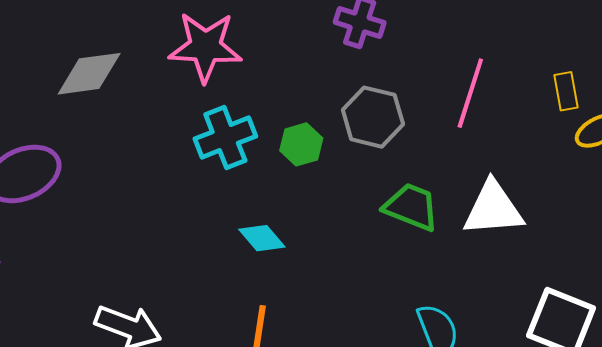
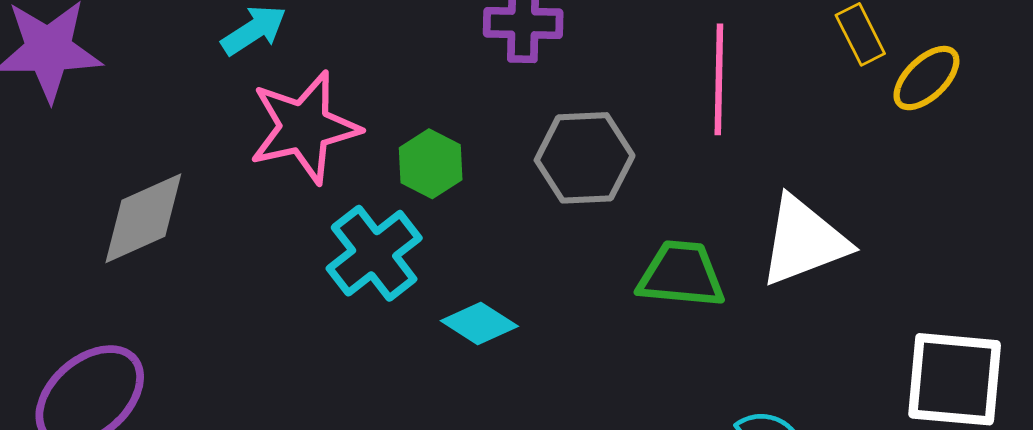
green hexagon: (301, 144) -> (431, 164), moved
cyan diamond: (262, 238) -> (479, 323), moved

